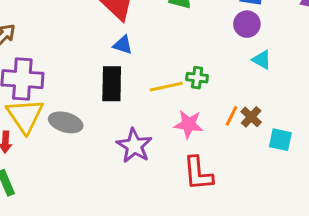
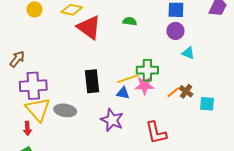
blue triangle: (123, 45) -> (123, 93), moved
green cross: (197, 78) -> (147, 70), size x1.5
orange line: (231, 116) -> (173, 92), turned 32
pink star: (189, 124) -> (144, 85), moved

